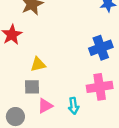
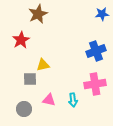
gray square: (32, 87) -> (30, 79), moved
pink triangle: (45, 106) -> (49, 100), turned 40

